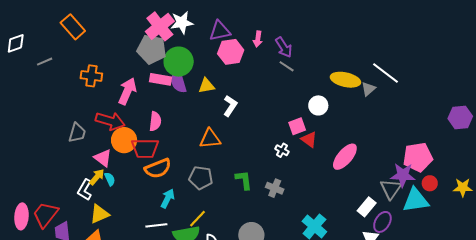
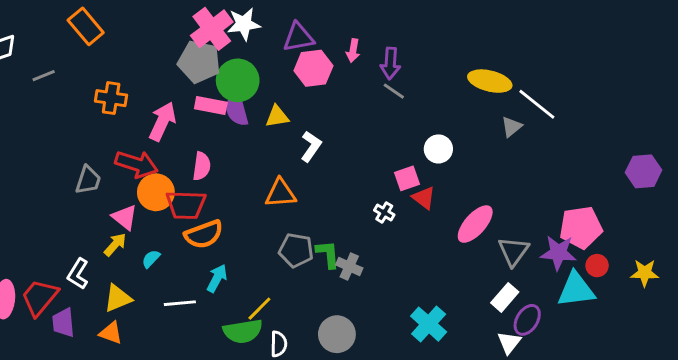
purple arrow: (284, 47) -> (390, 63), turned 35
yellow ellipse: (345, 80) -> (490, 81), moved
gray pentagon: (201, 178) -> (296, 250), moved
cyan semicircle: (110, 179) -> (151, 259), moved, turned -112
gray cross: (275, 188) -> (349, 266), moved
gray triangle: (391, 189) -> (513, 251), moved
white L-shape: (85, 190) -> (78, 274), moved
white line: (156, 225) -> (180, 303), moved

